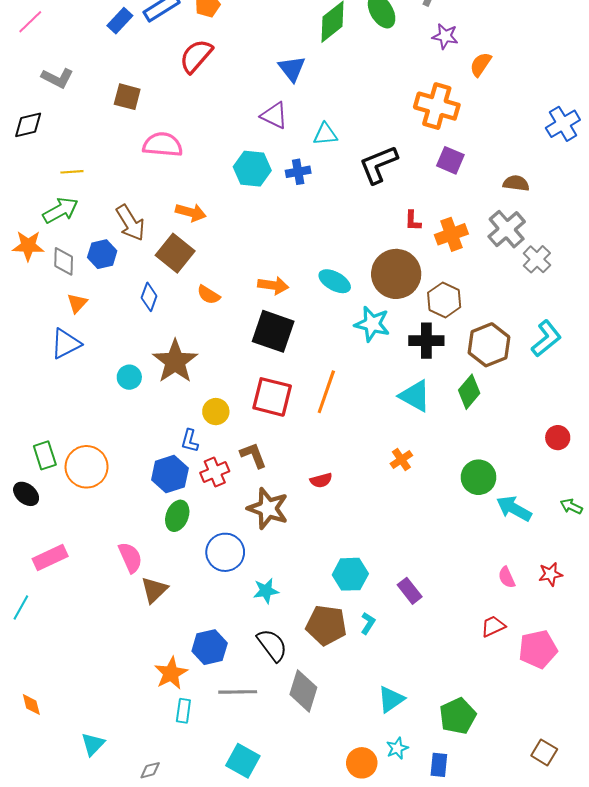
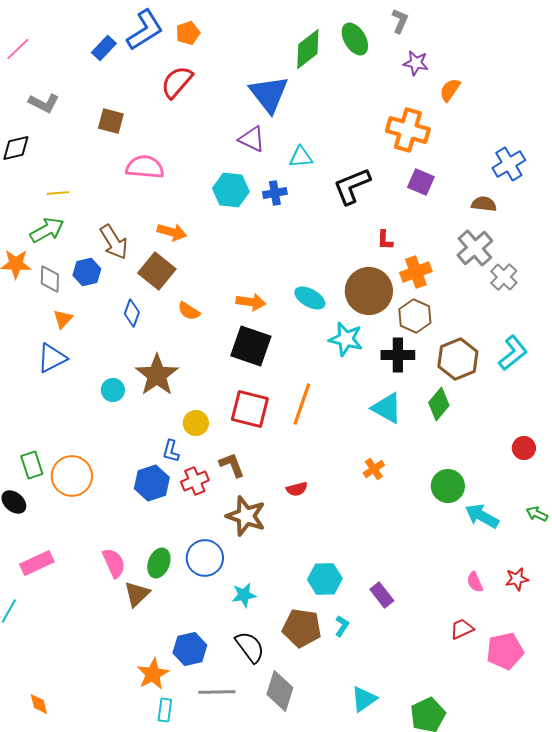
blue triangle: (292, 69) -> (269, 94), size x1.5
blue cross: (563, 124) -> (509, 164), moved
orange cross: (451, 234) -> (416, 272), moved
green ellipse: (177, 516) -> (159, 563), moved
orange diamond: (31, 704) -> (39, 704), moved

